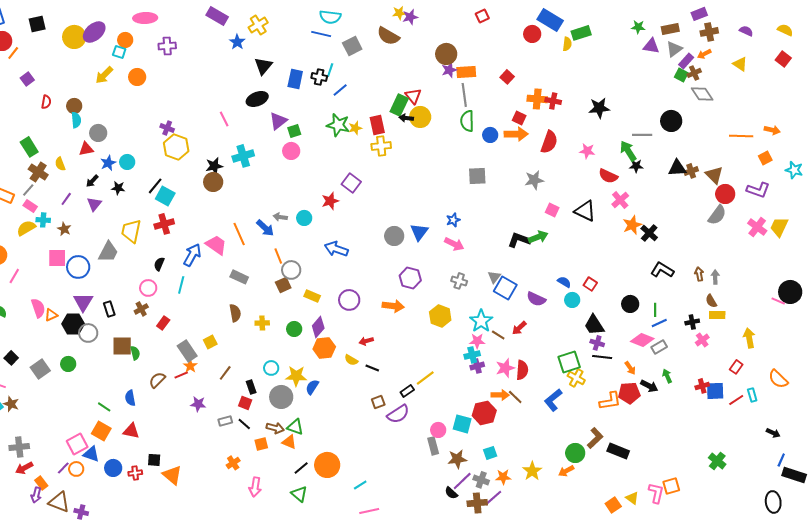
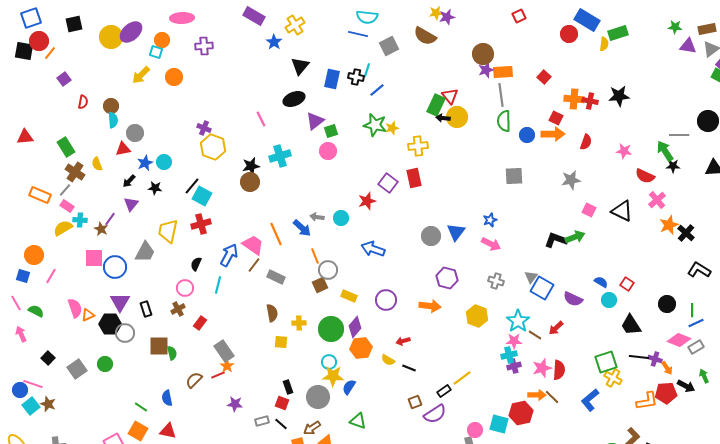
black star: (599, 108) -> (619, 96), moved
red rectangle: (377, 125) -> (414, 178), moved
red semicircle: (549, 142) -> (586, 142), size x0.7
purple line: (66, 199) -> (110, 219), moved
green circle: (294, 329) -> (331, 329), size x1.6
yellow square: (210, 342) -> (281, 342), moved, turned 32
purple cross: (597, 343) -> (655, 359), moved
cyan circle: (271, 368) -> (329, 362), moved
brown line: (225, 373) -> (254, 265), moved
green triangle: (295, 427) -> (358, 421), moved
brown arrow: (275, 428) -> (312, 428), turned 132

